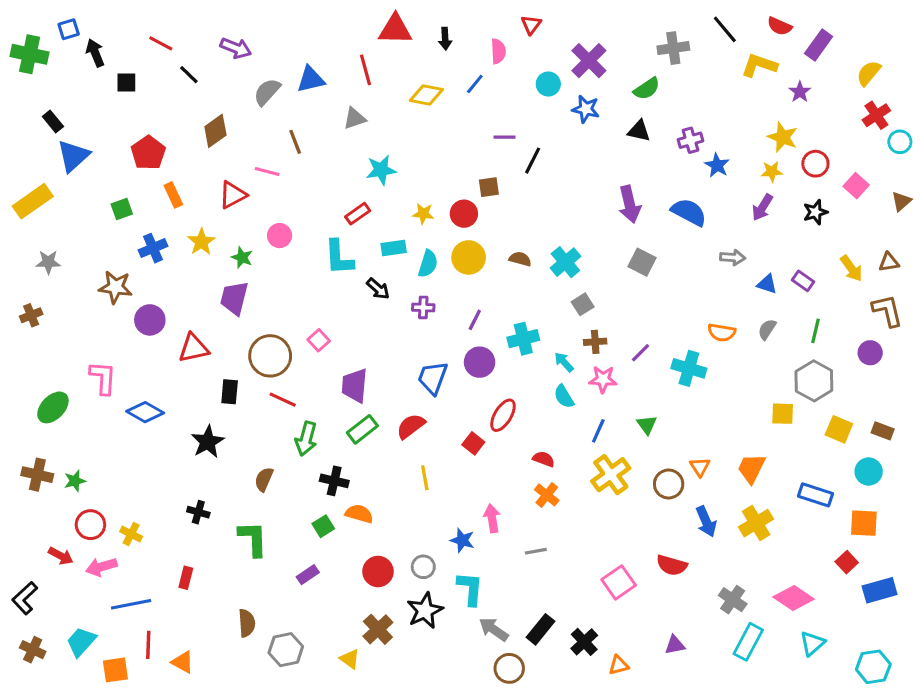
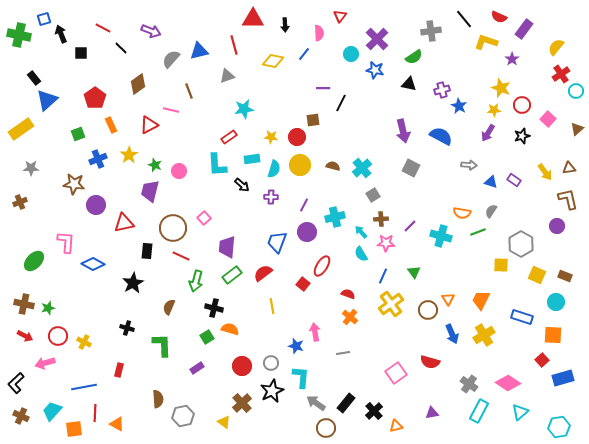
pink circle: (280, 236) -> (179, 171), moved
green line: (815, 331) -> (478, 232), moved, turned 56
red arrow: (61, 556) -> (25, 336), moved
pink arrow: (101, 567) -> (45, 363), moved

